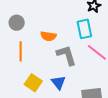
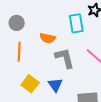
cyan rectangle: (84, 29) -> (76, 23), moved

